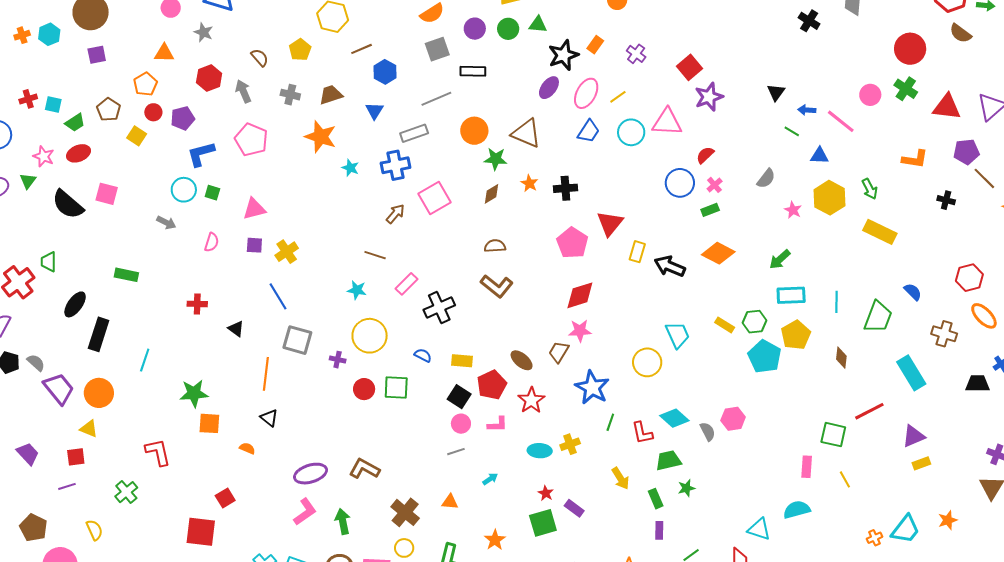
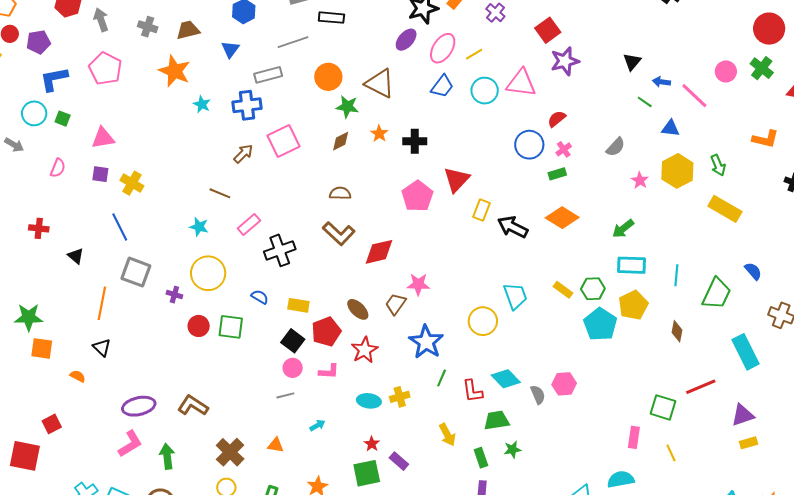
yellow cross: (287, 252) -> (132, 183), turned -30
red diamond: (580, 295) -> (379, 252), moved

